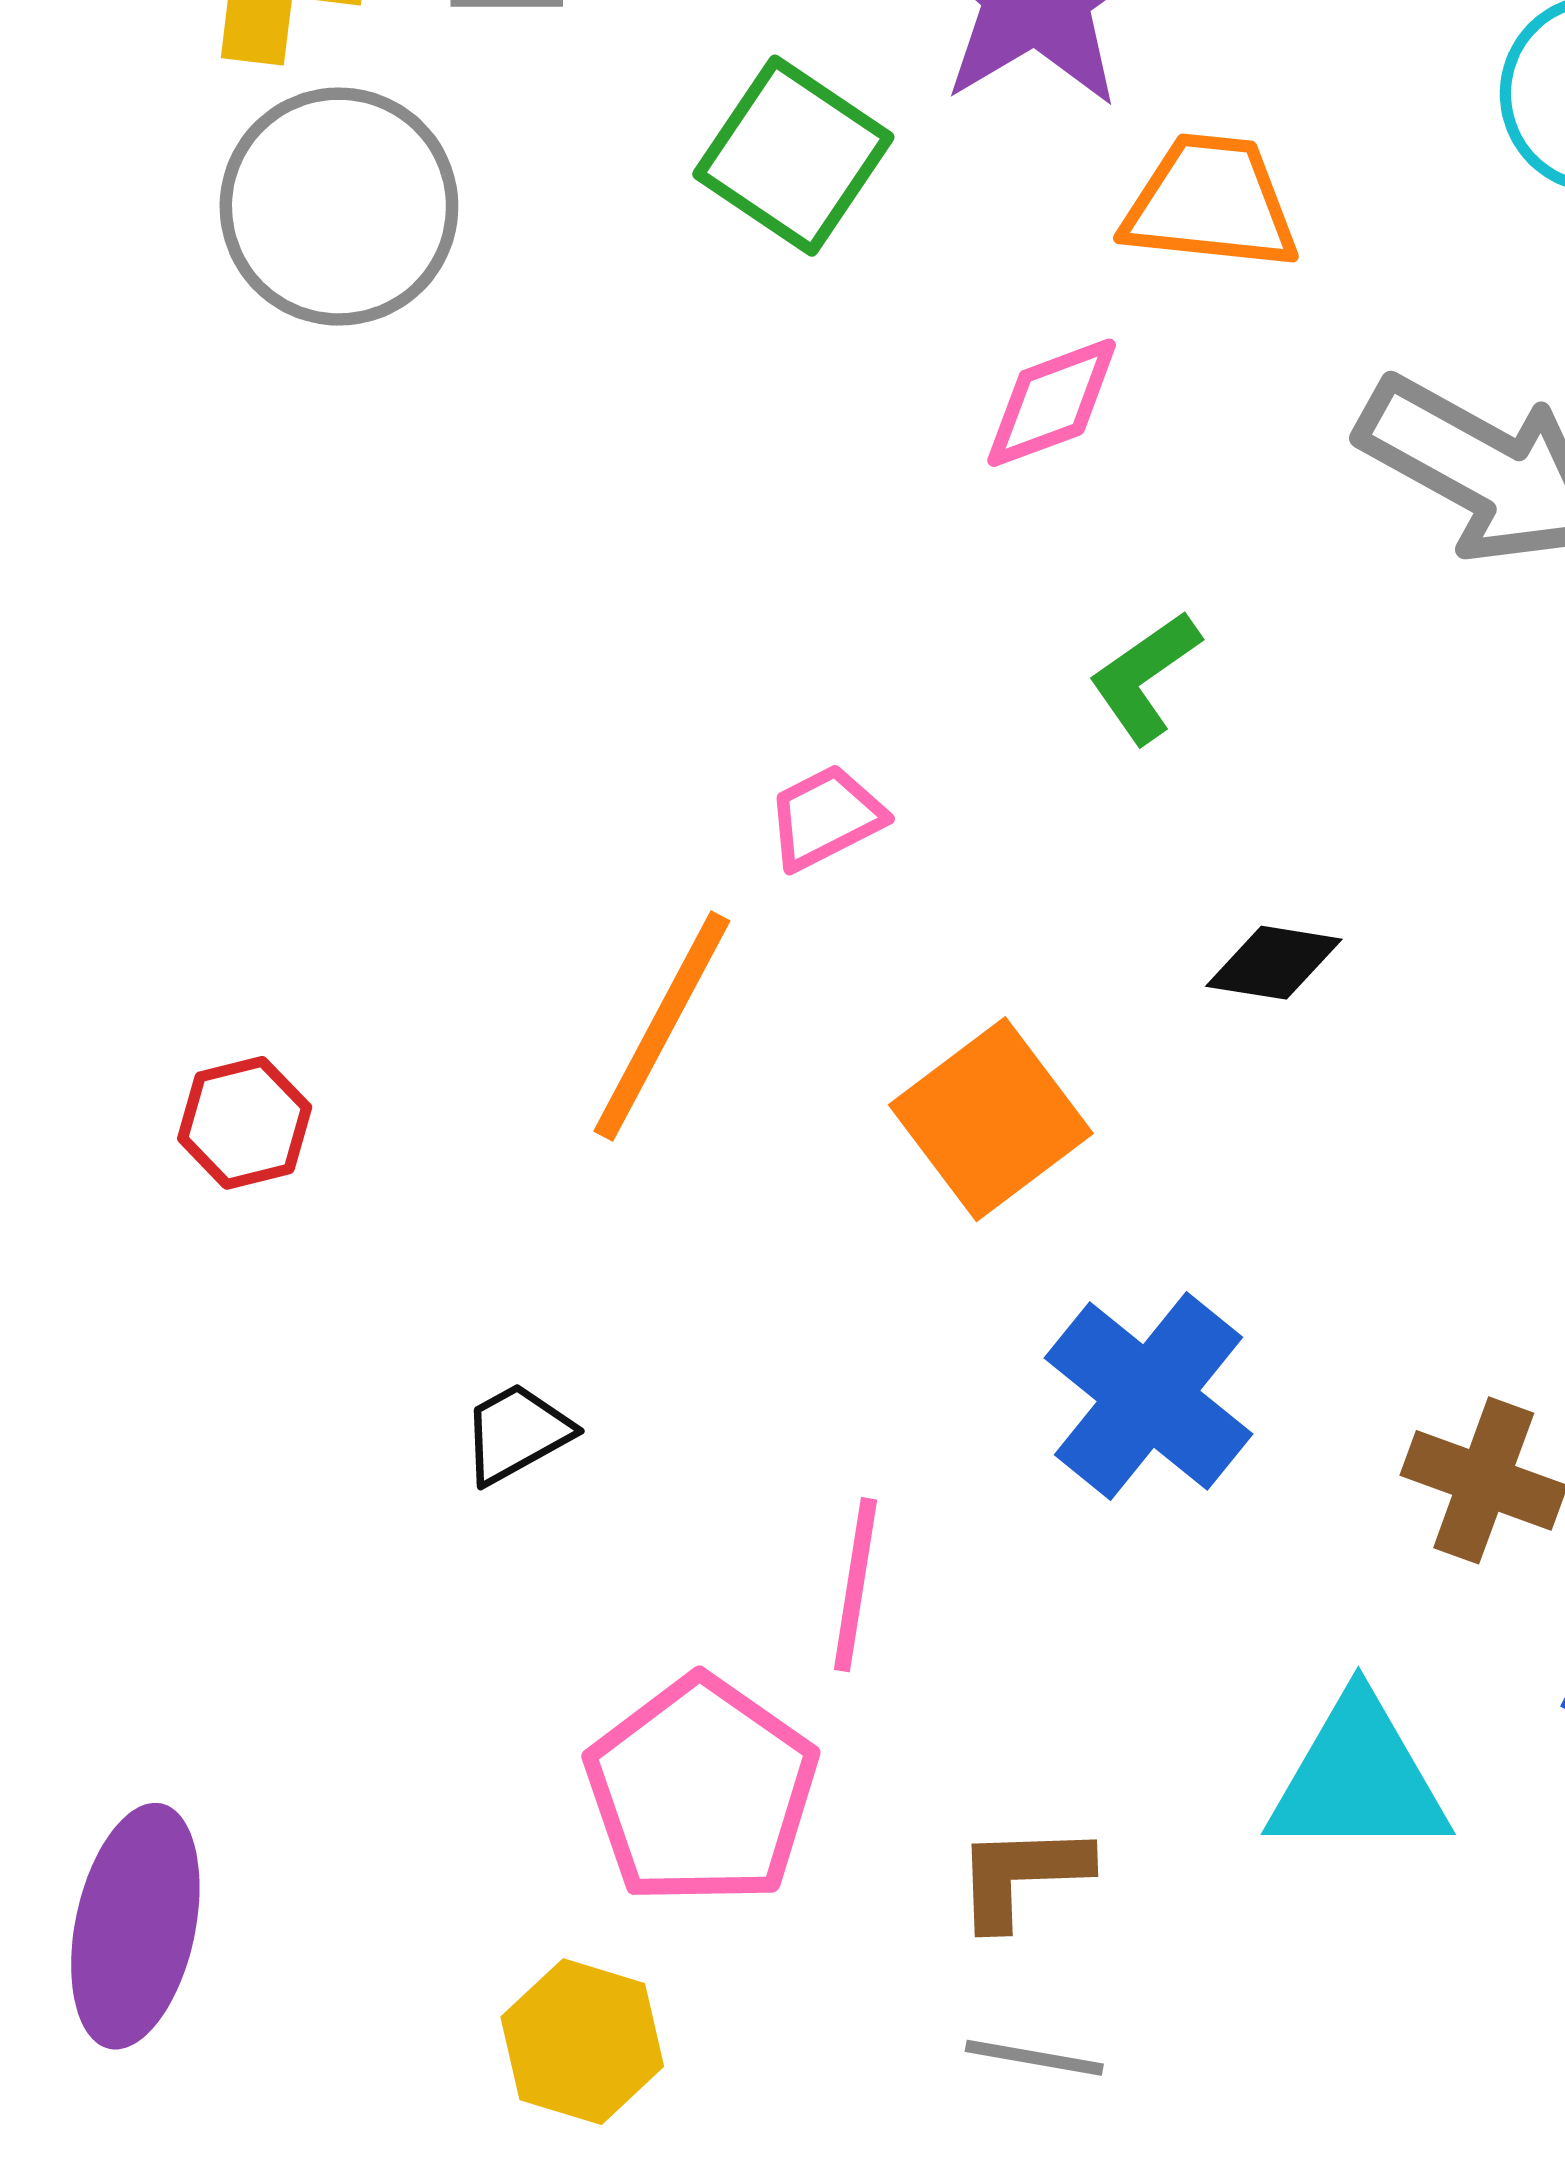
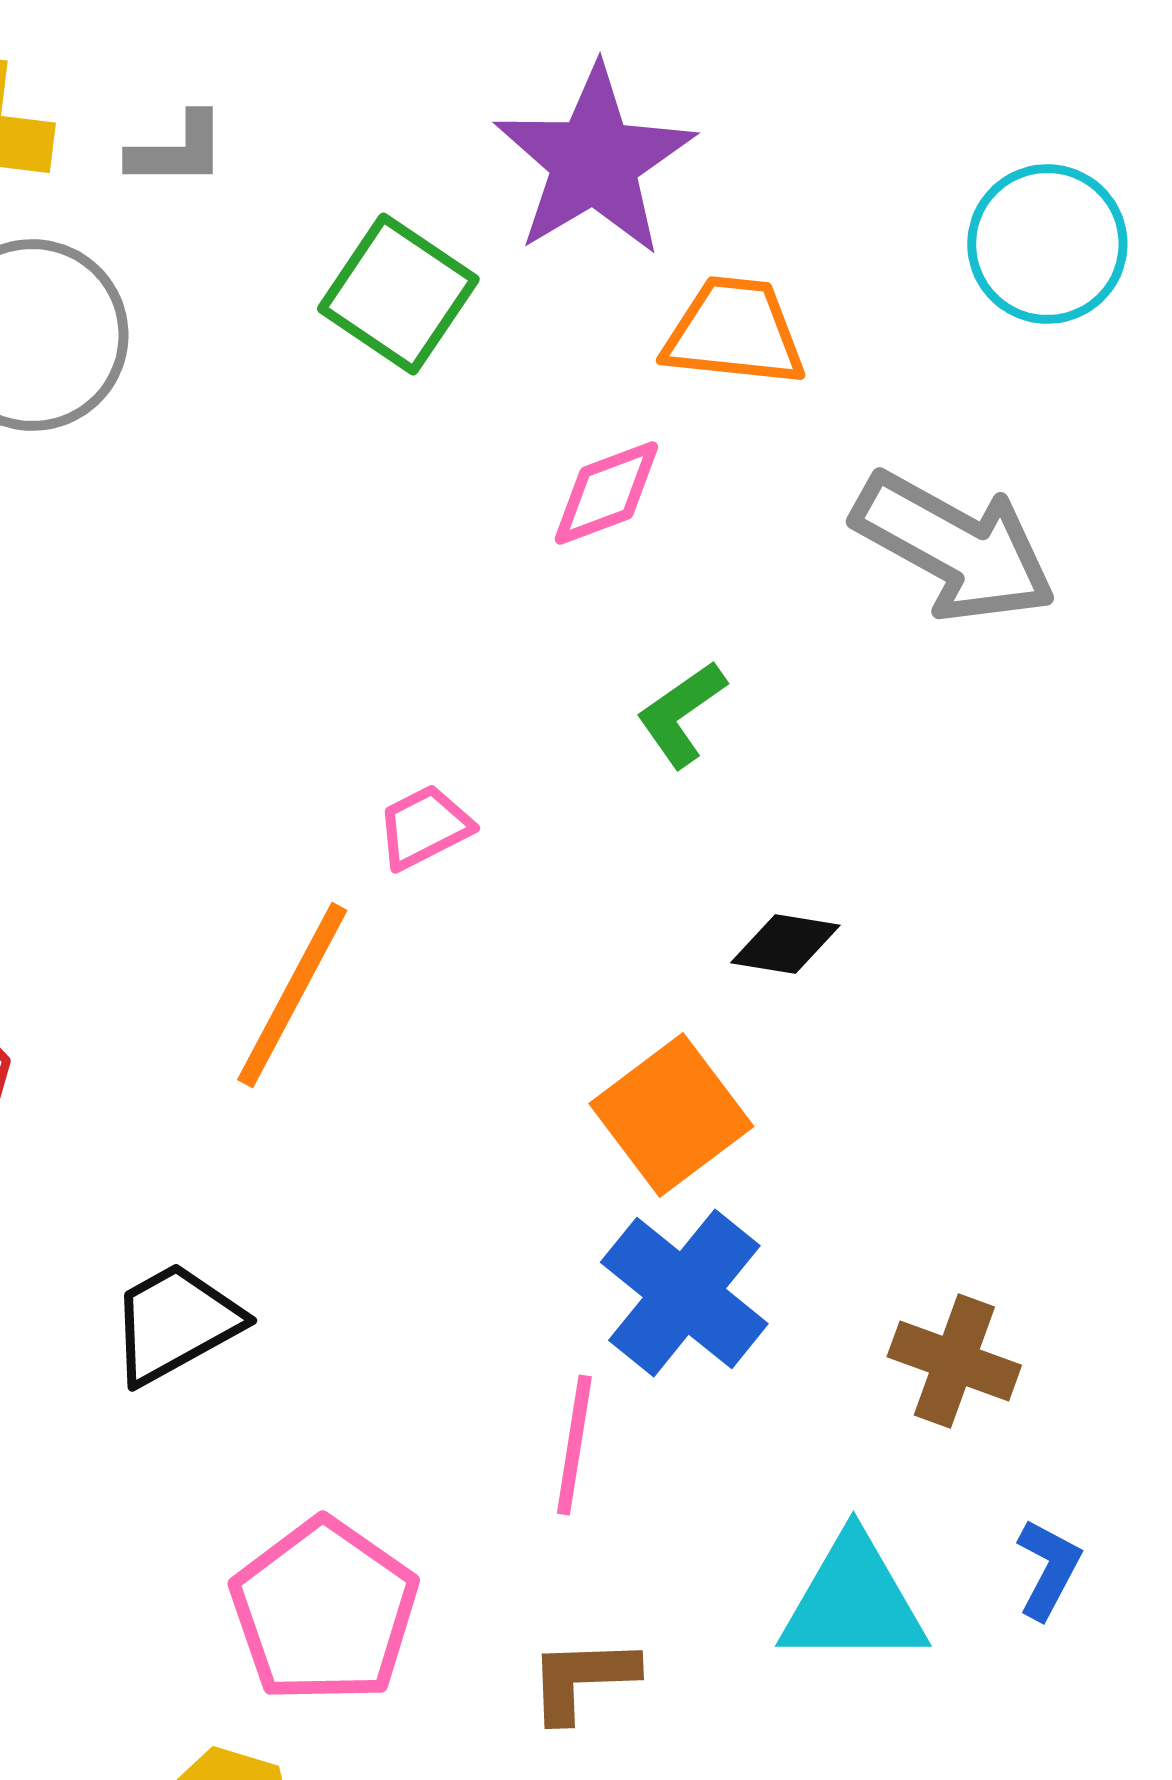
orange square: (991, 1119) -> (671, 1115), moved
black trapezoid: (516, 1433) -> (175, 1323), size x1.5
pink line: (855, 1585) -> (574, 1445), moved

